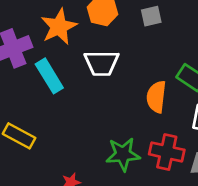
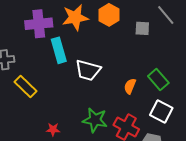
white trapezoid: (102, 63) -> (88, 70), moved
orange semicircle: (156, 97) -> (130, 86), size x0.7

